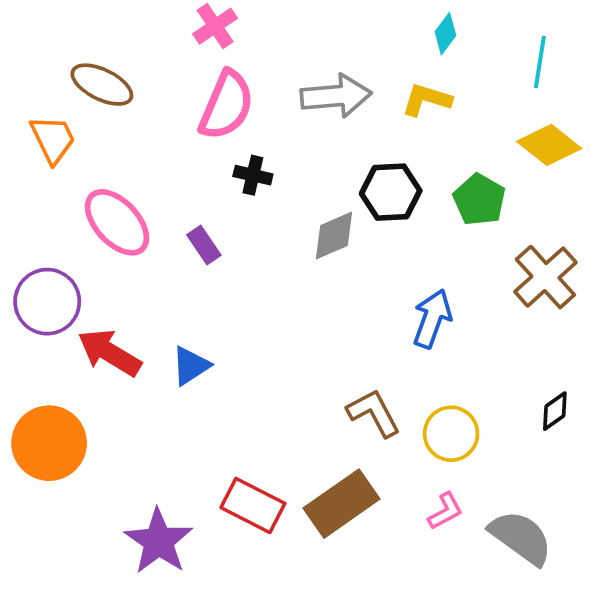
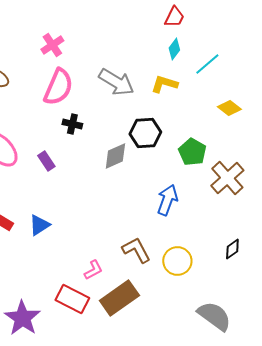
cyan line: (540, 62) -> (207, 64), moved, turned 40
gray arrow: (336, 96) -> (116, 82), turned 36
yellow diamond: (549, 145) -> (229, 108), size x0.7
green pentagon: (479, 200) -> (192, 152), moved
pink L-shape: (445, 511) -> (93, 270), moved

